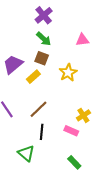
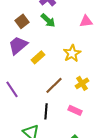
brown square: (42, 58) -> (22, 21), moved, turned 32
brown line: (39, 109) -> (54, 85), moved
yellow cross: (83, 115) -> (82, 83), moved

